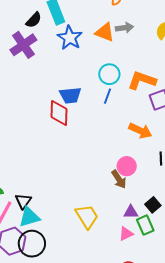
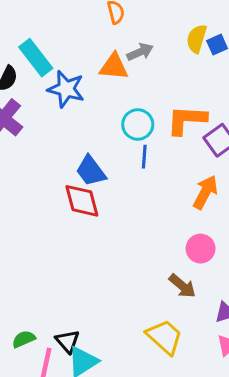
blue trapezoid: (70, 95) -> (91, 171), turned 75
orange arrow: (140, 131) -> (205, 192), turned -70
brown arrow: (119, 179) -> (182, 286), moved

